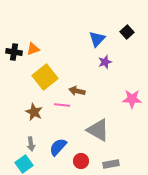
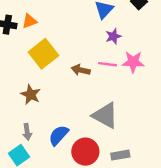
pink star: (132, 99) -> (133, 62), moved
pink line: (62, 105) -> (107, 64), moved
red circle: (81, 161) -> (85, 152), size x1.5

